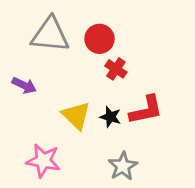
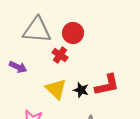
red cross: (116, 69) -> (60, 55), moved

